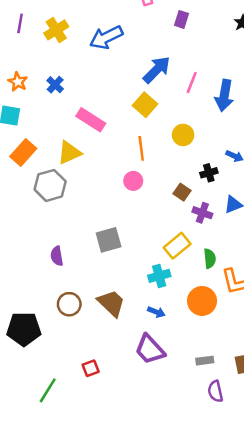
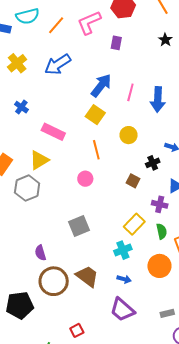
pink circle: (133, 181) -> (85, 179), moved
purple cross: (202, 213) -> (160, 204), moved
purple semicircle: (57, 256) -> (40, 253), moved
brown circle: (69, 304) -> (54, 281), size x1.5

